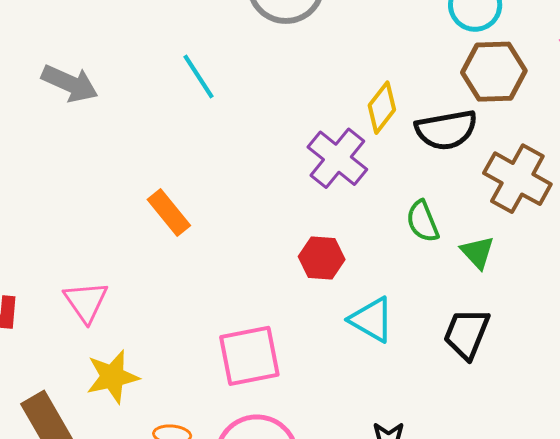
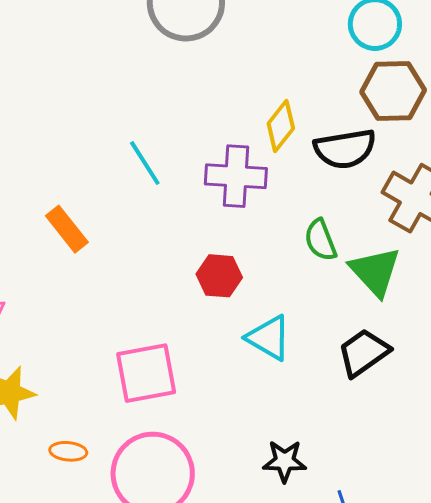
cyan line: (198, 76) -> (145, 163), moved
purple cross: (337, 158) -> (236, 176), turned -36
green triangle: (477, 252) -> (375, 271), size x1.5
black trapezoid: (467, 334) -> (364, 353), turned 32

